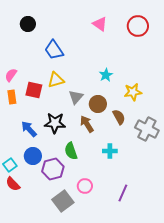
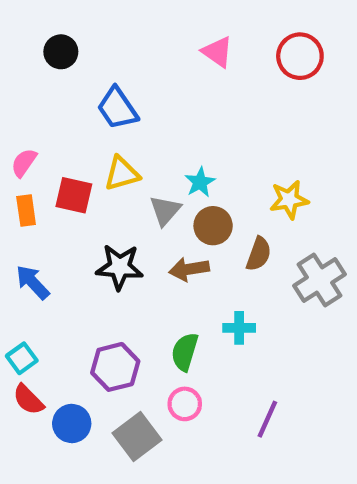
cyan star: (106, 75) -> (200, 182), moved
brown semicircle: (119, 117) -> (259, 254), turned 49
brown arrow: (87, 124) -> (189, 269), turned -66
blue arrow: (29, 129) -> (33, 282), moved
gray cross: (147, 129) -> (320, 280), turned 30
green semicircle: (71, 151) -> (185, 352), moved, turned 36
blue circle: (33, 156) -> (72, 423), moved

